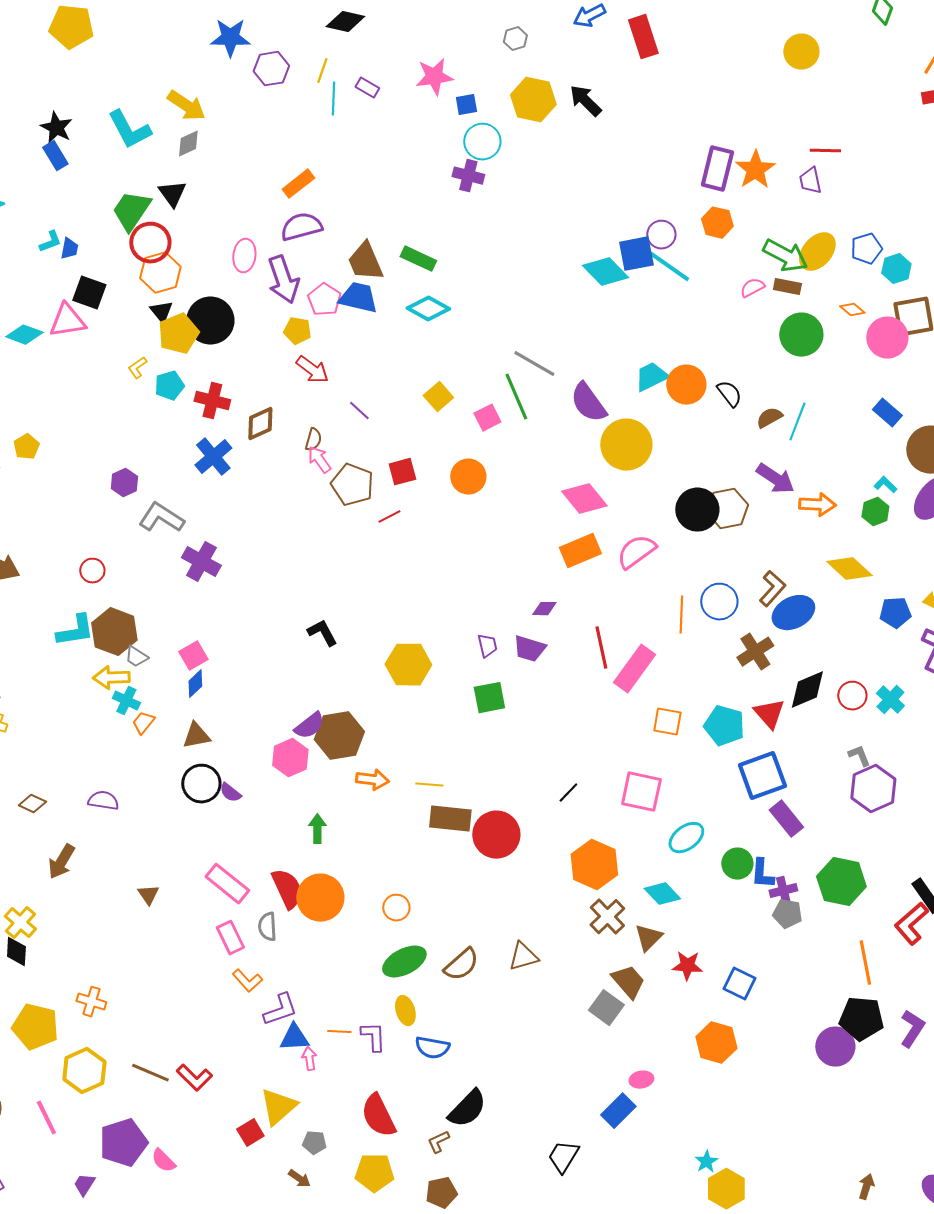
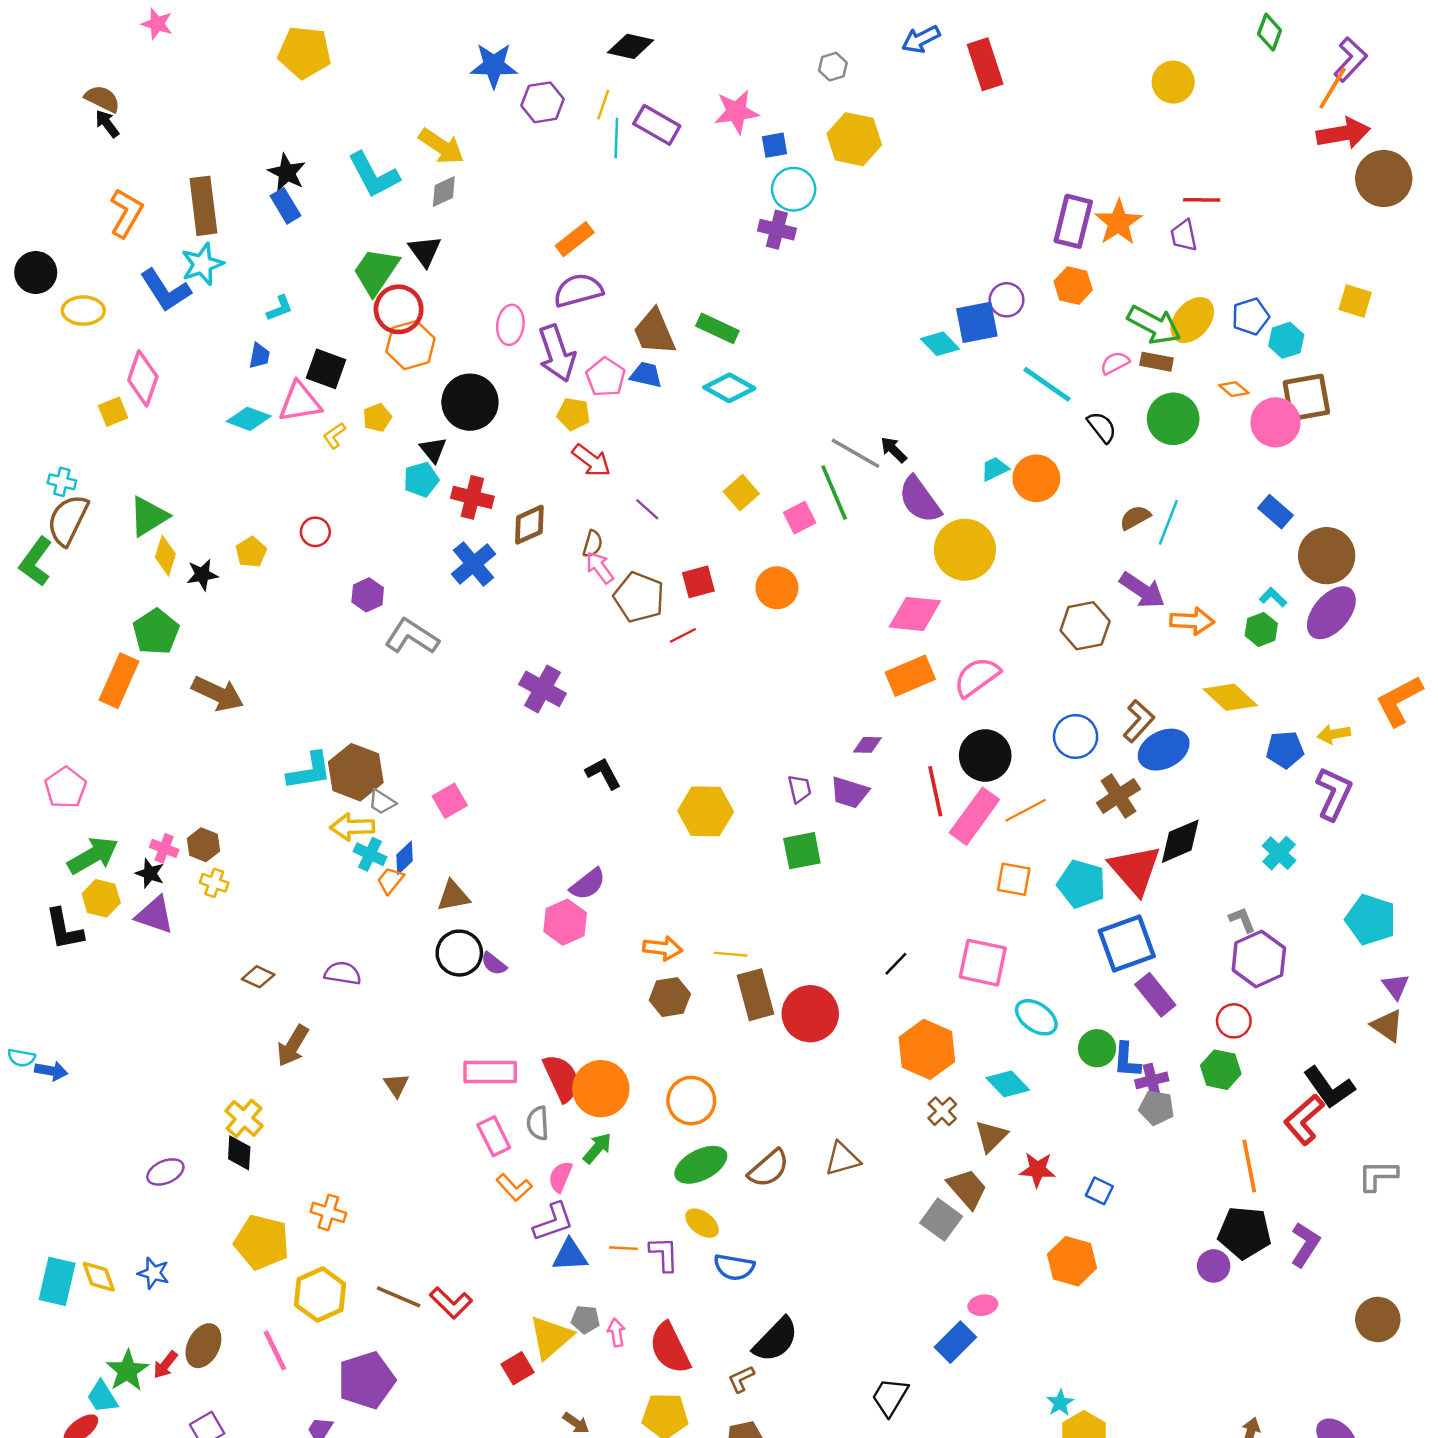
purple rectangle: (367, 88) -> (657, 125), size x1.6
black arrow: (585, 101) -> (894, 450), moved, size x0.7
blue trapezoid: (69, 249) -> (259, 356), moved
cyan line: (669, 267) -> (1047, 384), moved
cyan diamond: (605, 272) -> (940, 344), size x0.7
blue trapezoid: (358, 298) -> (646, 375), size x0.7
black triangle: (161, 312) -> (433, 450), moved
yellow pentagon: (178, 334) -> (377, 418), moved, size x0.6
yellow L-shape: (137, 368) -> (334, 435), moved
cyan trapezoid: (651, 377) -> (995, 469), size x0.7
black semicircle: (729, 394) -> (1102, 427), moved
pink diamond: (584, 499) -> (915, 614), turned -45
black circle: (697, 510) -> (985, 756), moved
purple cross: (201, 562) -> (543, 689), moved
red circle: (92, 571) -> (315, 532), moved
orange line: (681, 615) -> (1026, 810), moved, turned 60
blue diamond: (195, 684) -> (405, 858), moved
red circle: (852, 696) -> (1234, 1021), moved
red triangle: (769, 714) -> (1135, 870), size x1.4
brown hexagon: (339, 736) -> (670, 997), moved, size x0.7
brown rectangle: (450, 819) -> (756, 995), turned 69
green arrow: (317, 829) -> (597, 1148), moved, turned 40
cyan ellipse: (686, 838) -> (1036, 1017), turned 72
green hexagon: (841, 882) -> (1221, 1070), size x0.7
pink rectangle: (227, 884) -> (490, 1072), turned -39
orange circle: (396, 908) -> (691, 1101), size x1.5
brown cross: (607, 917) -> (942, 1111), size x0.7
blue square: (739, 984) -> (1099, 1191), size x0.7
yellow ellipse: (405, 1011) -> (702, 1223), turned -36
purple circle: (835, 1047) -> (1214, 1266), size x0.7
pink arrow: (309, 1059) -> (616, 1333), moved
gray pentagon: (314, 1143) -> (585, 1319), moved
pink semicircle: (163, 1161) -> (560, 1177), moved, turned 68

